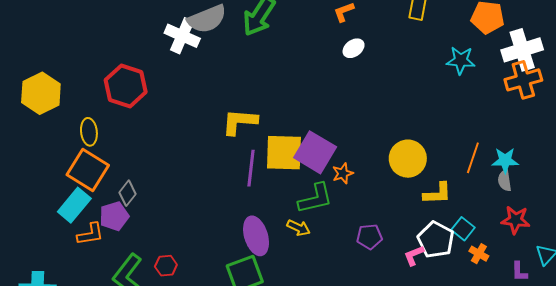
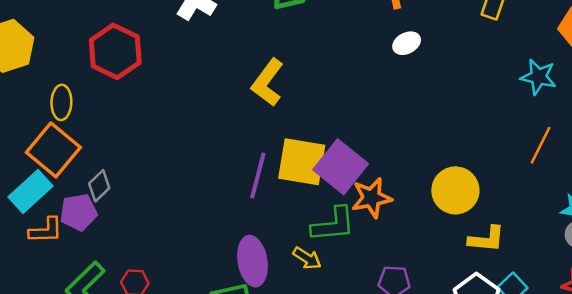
yellow L-shape: (240, 122) -> (268, 82), moved, turned -66
orange line: (473, 158) -> (540, 145), moved
orange star: (343, 173) -> (372, 198), size x1.5

